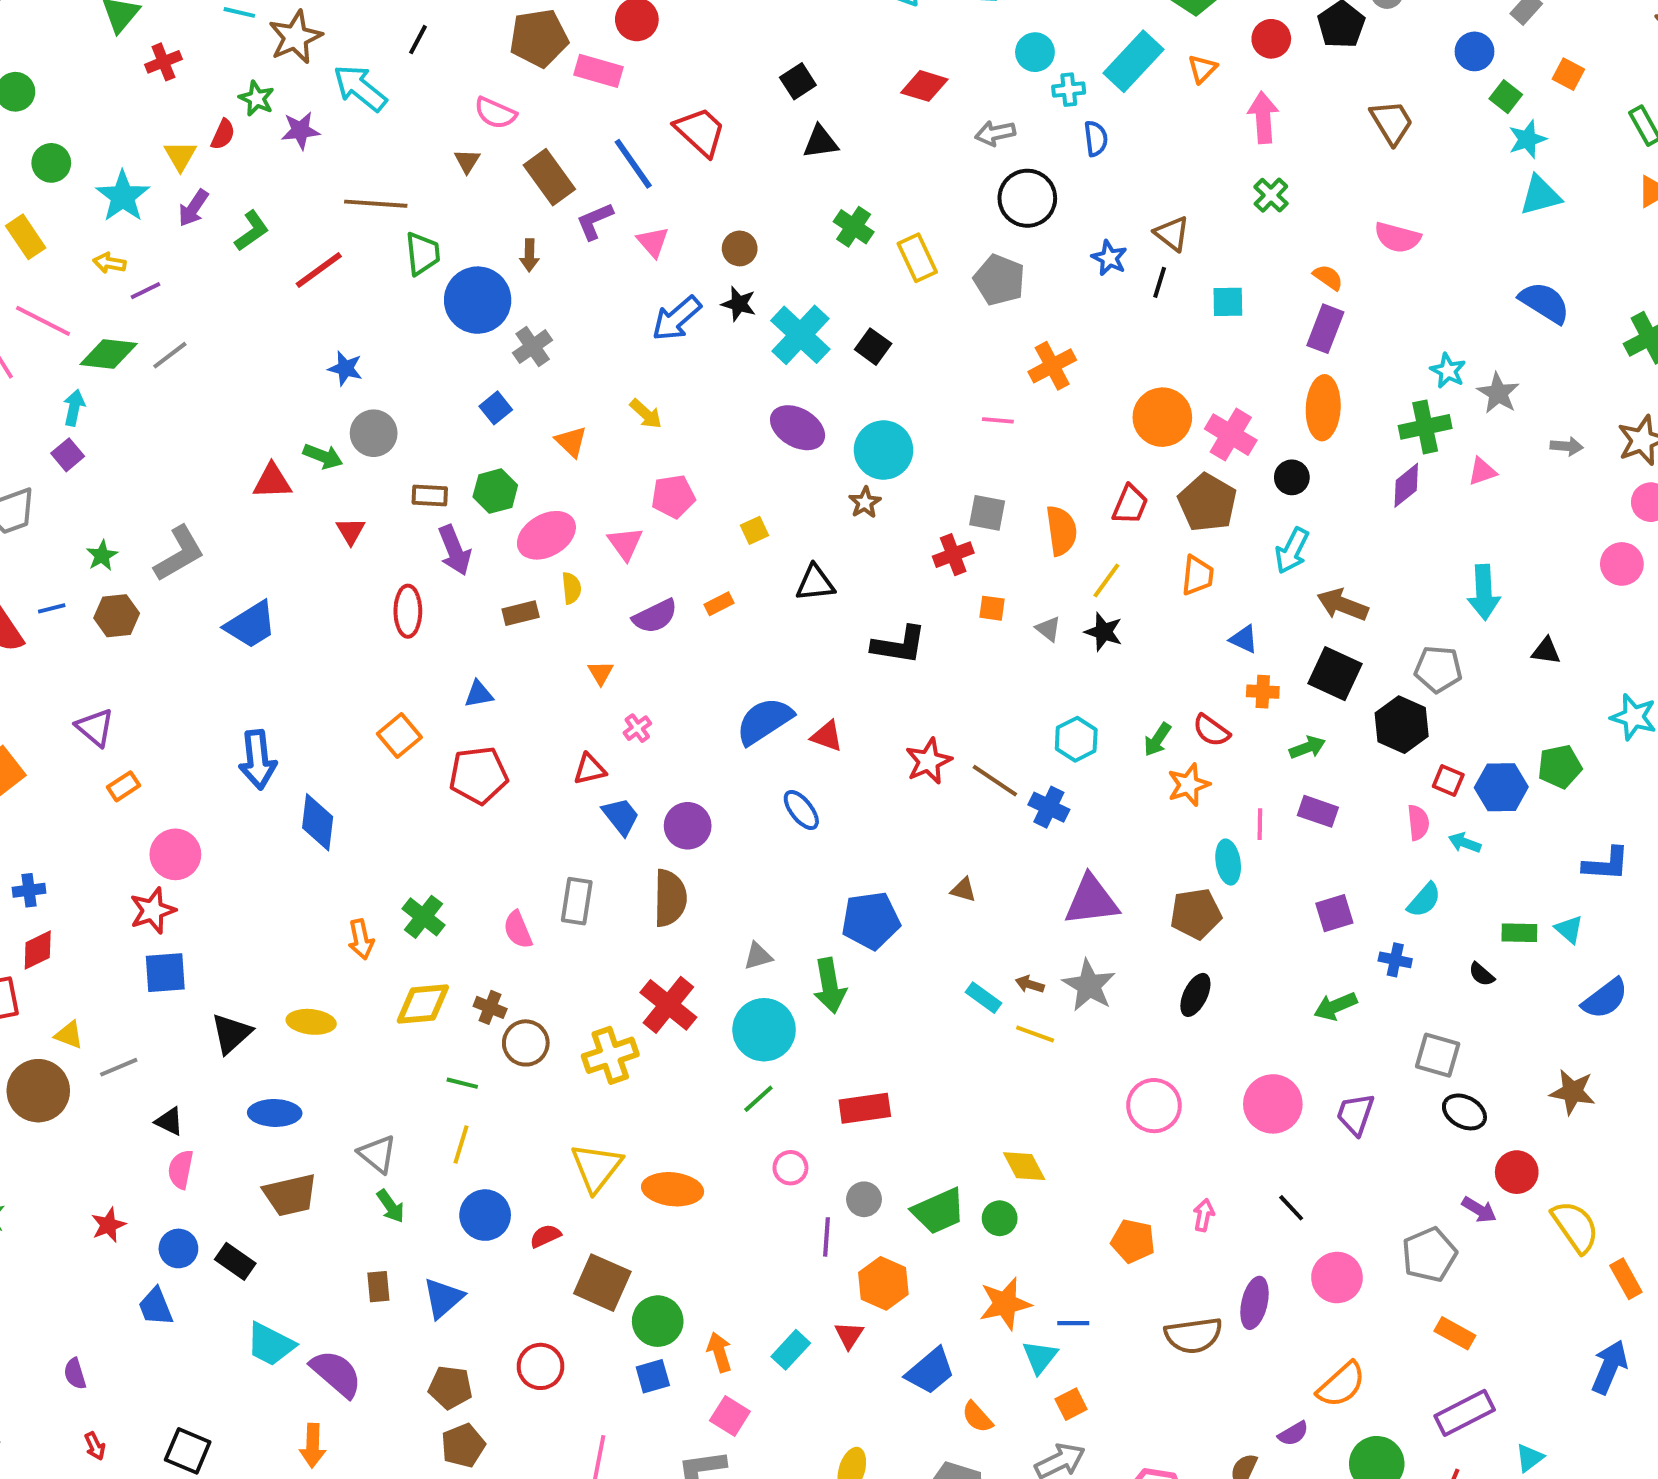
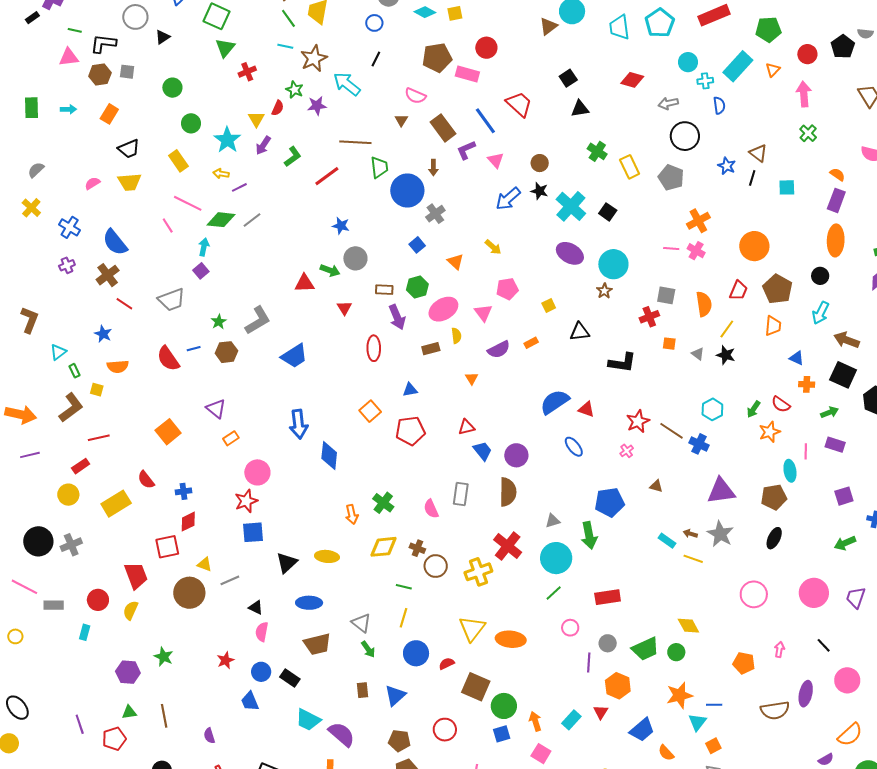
pink cross: (1231, 435) -> (696, 251), moved, size x0.7
pink cross: (637, 728) -> (627, 451), moved

